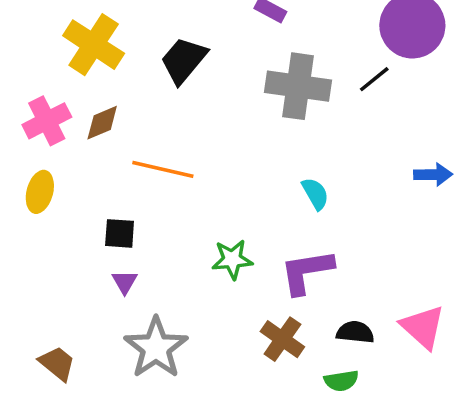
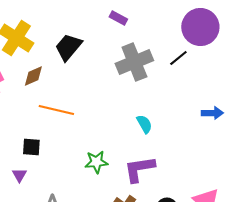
gray cross: (298, 86) -> (134, 62), turned -30
brown diamond: (102, 123) -> (33, 76), moved
purple triangle: (125, 282) -> (19, 175), moved

